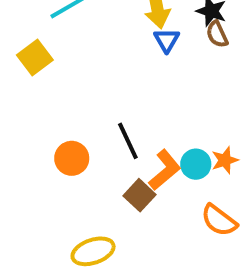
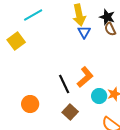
orange circle: (72, 158) -> (30, 104), moved
orange L-shape: (165, 170) -> (85, 77), moved

